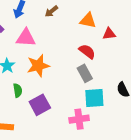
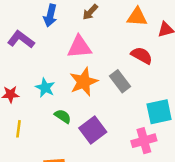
pink triangle: (26, 38) -> (79, 47), moved
gray rectangle: (85, 73) -> (120, 81), moved
green semicircle: (18, 90) -> (63, 116), turned -40

